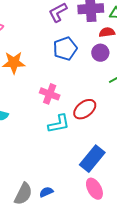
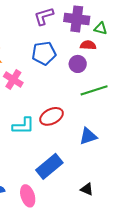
pink cross: (50, 94) -> (13, 80), moved
pink ellipse: (94, 189) -> (28, 196), moved

